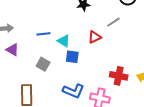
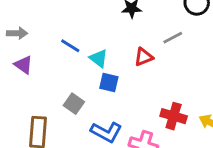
blue line: (43, 34) -> (70, 46), turned 32
gray square: (43, 64) -> (74, 104), moved

